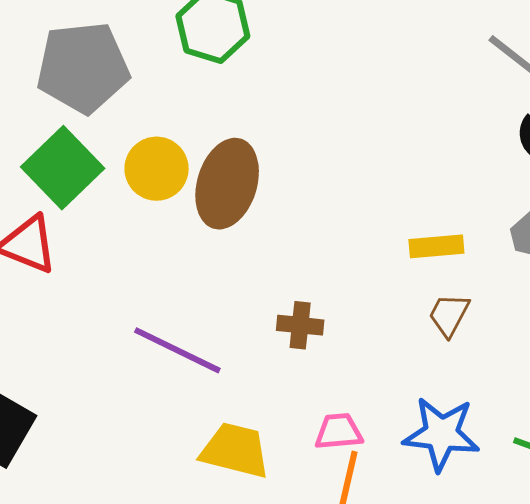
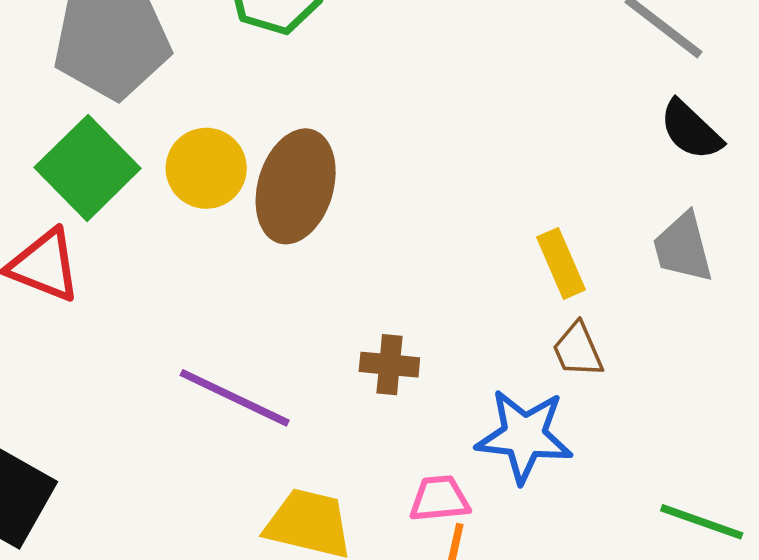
yellow rectangle: (436, 246) -> (561, 263), turned 72
brown trapezoid: (449, 315) -> (578, 350), turned -51
blue star: (441, 434) -> (524, 436), moved

